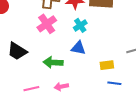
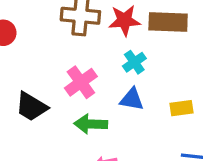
pink cross: (47, 24) -> (81, 82), moved
yellow rectangle: (107, 65) -> (182, 108), moved

